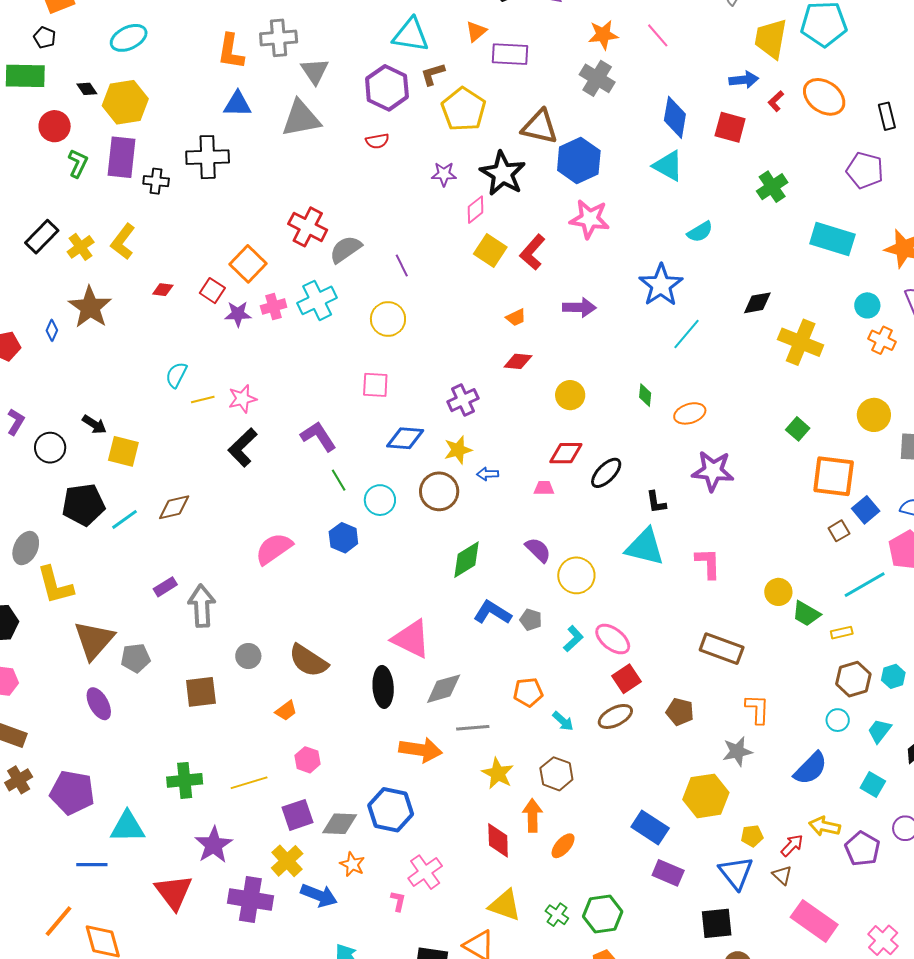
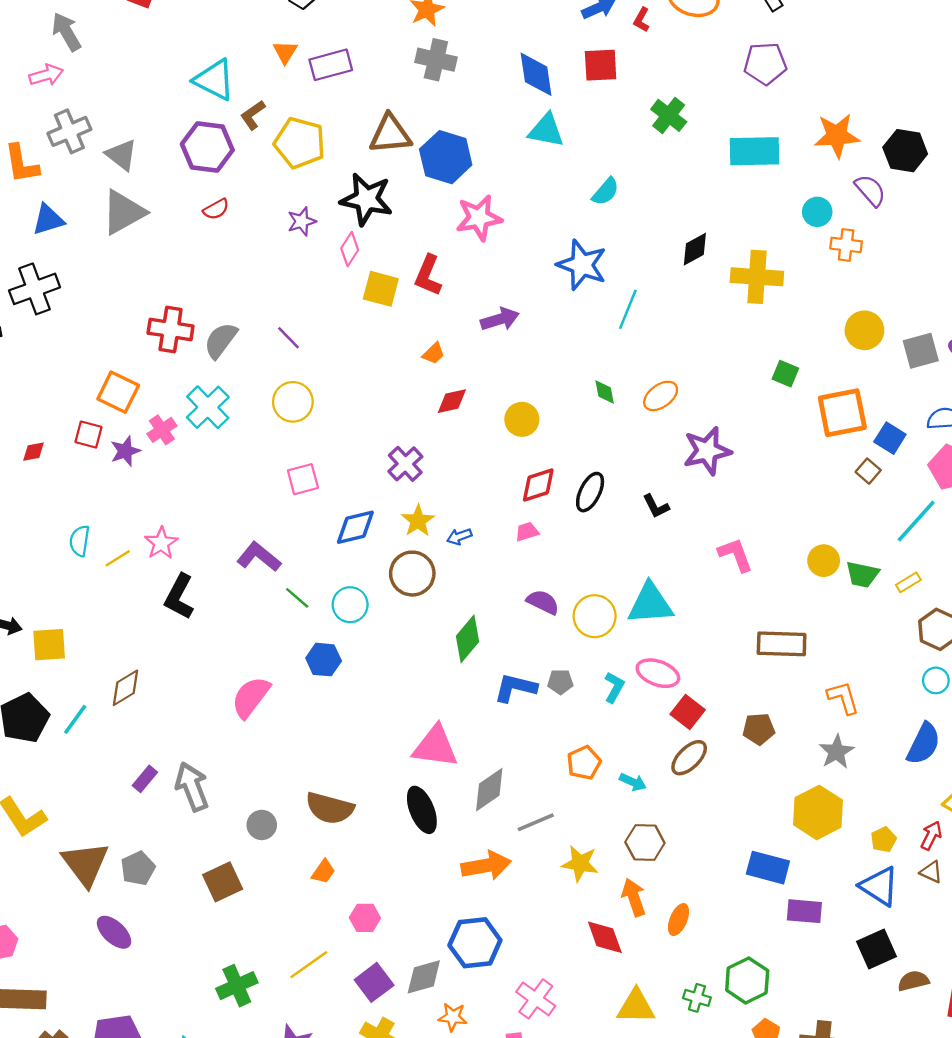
cyan triangle: (411, 35) -> (214, 80), turned 36
cyan triangle: (645, 547) -> (650, 604), moved

